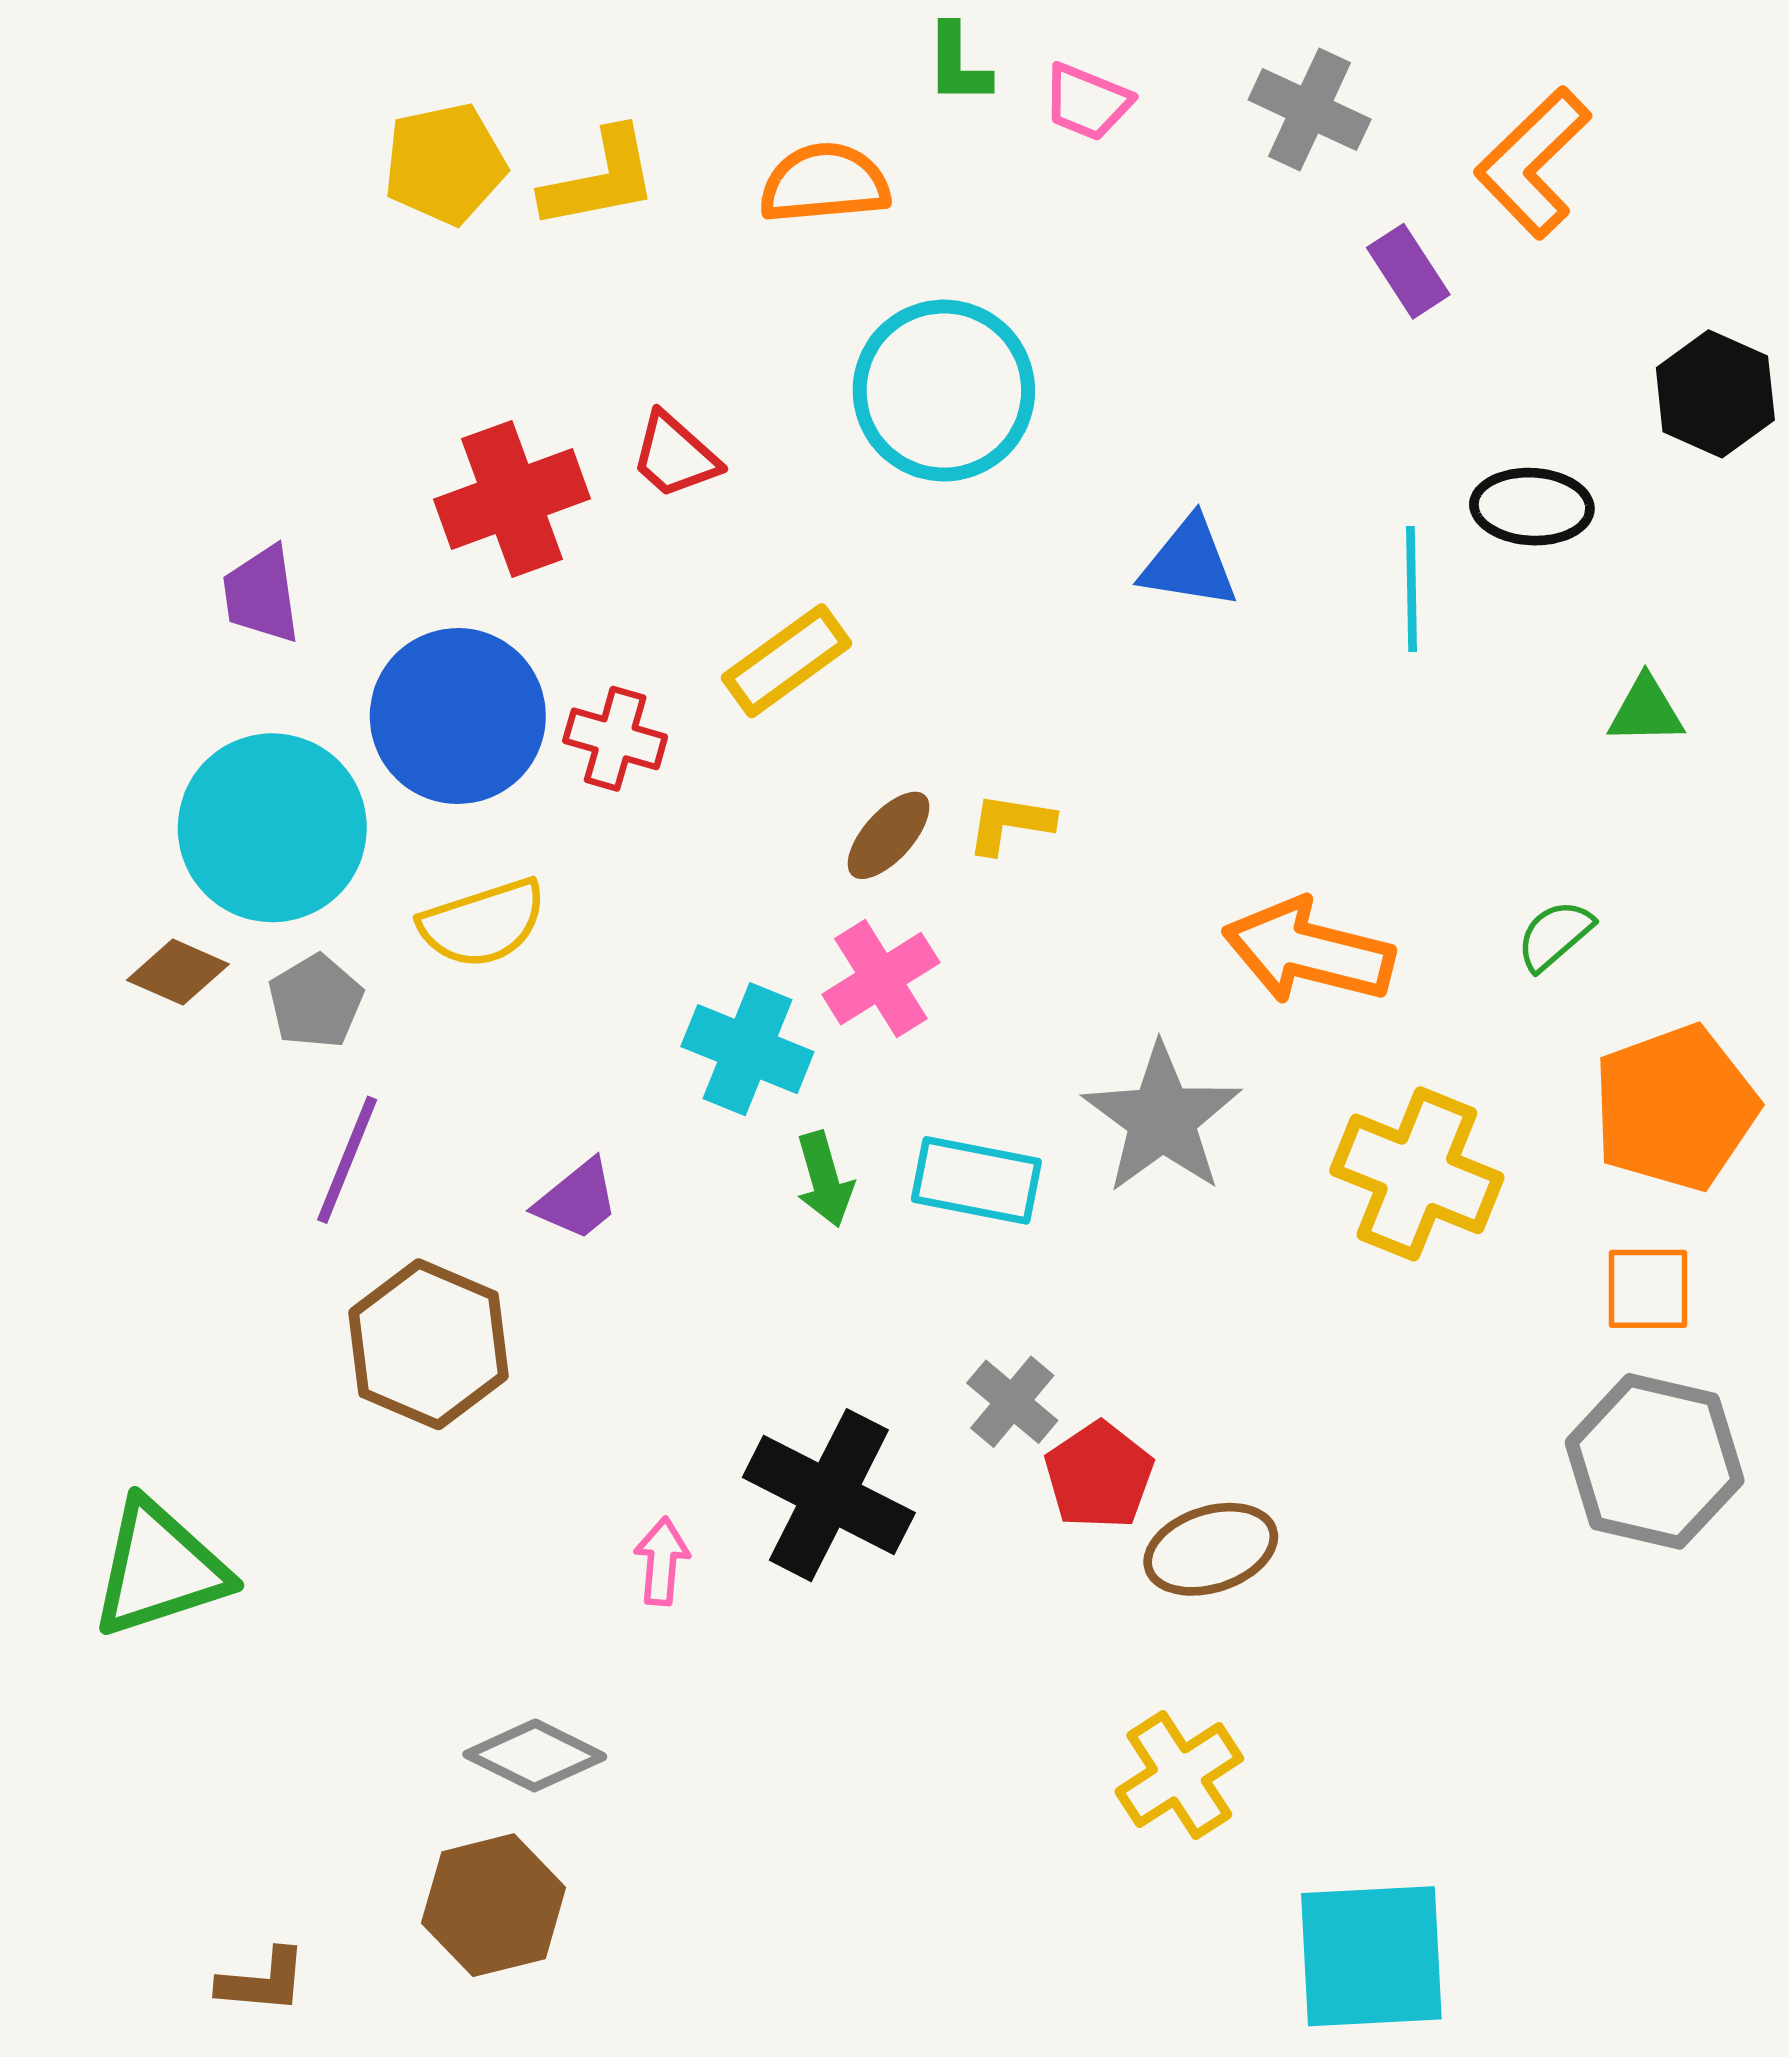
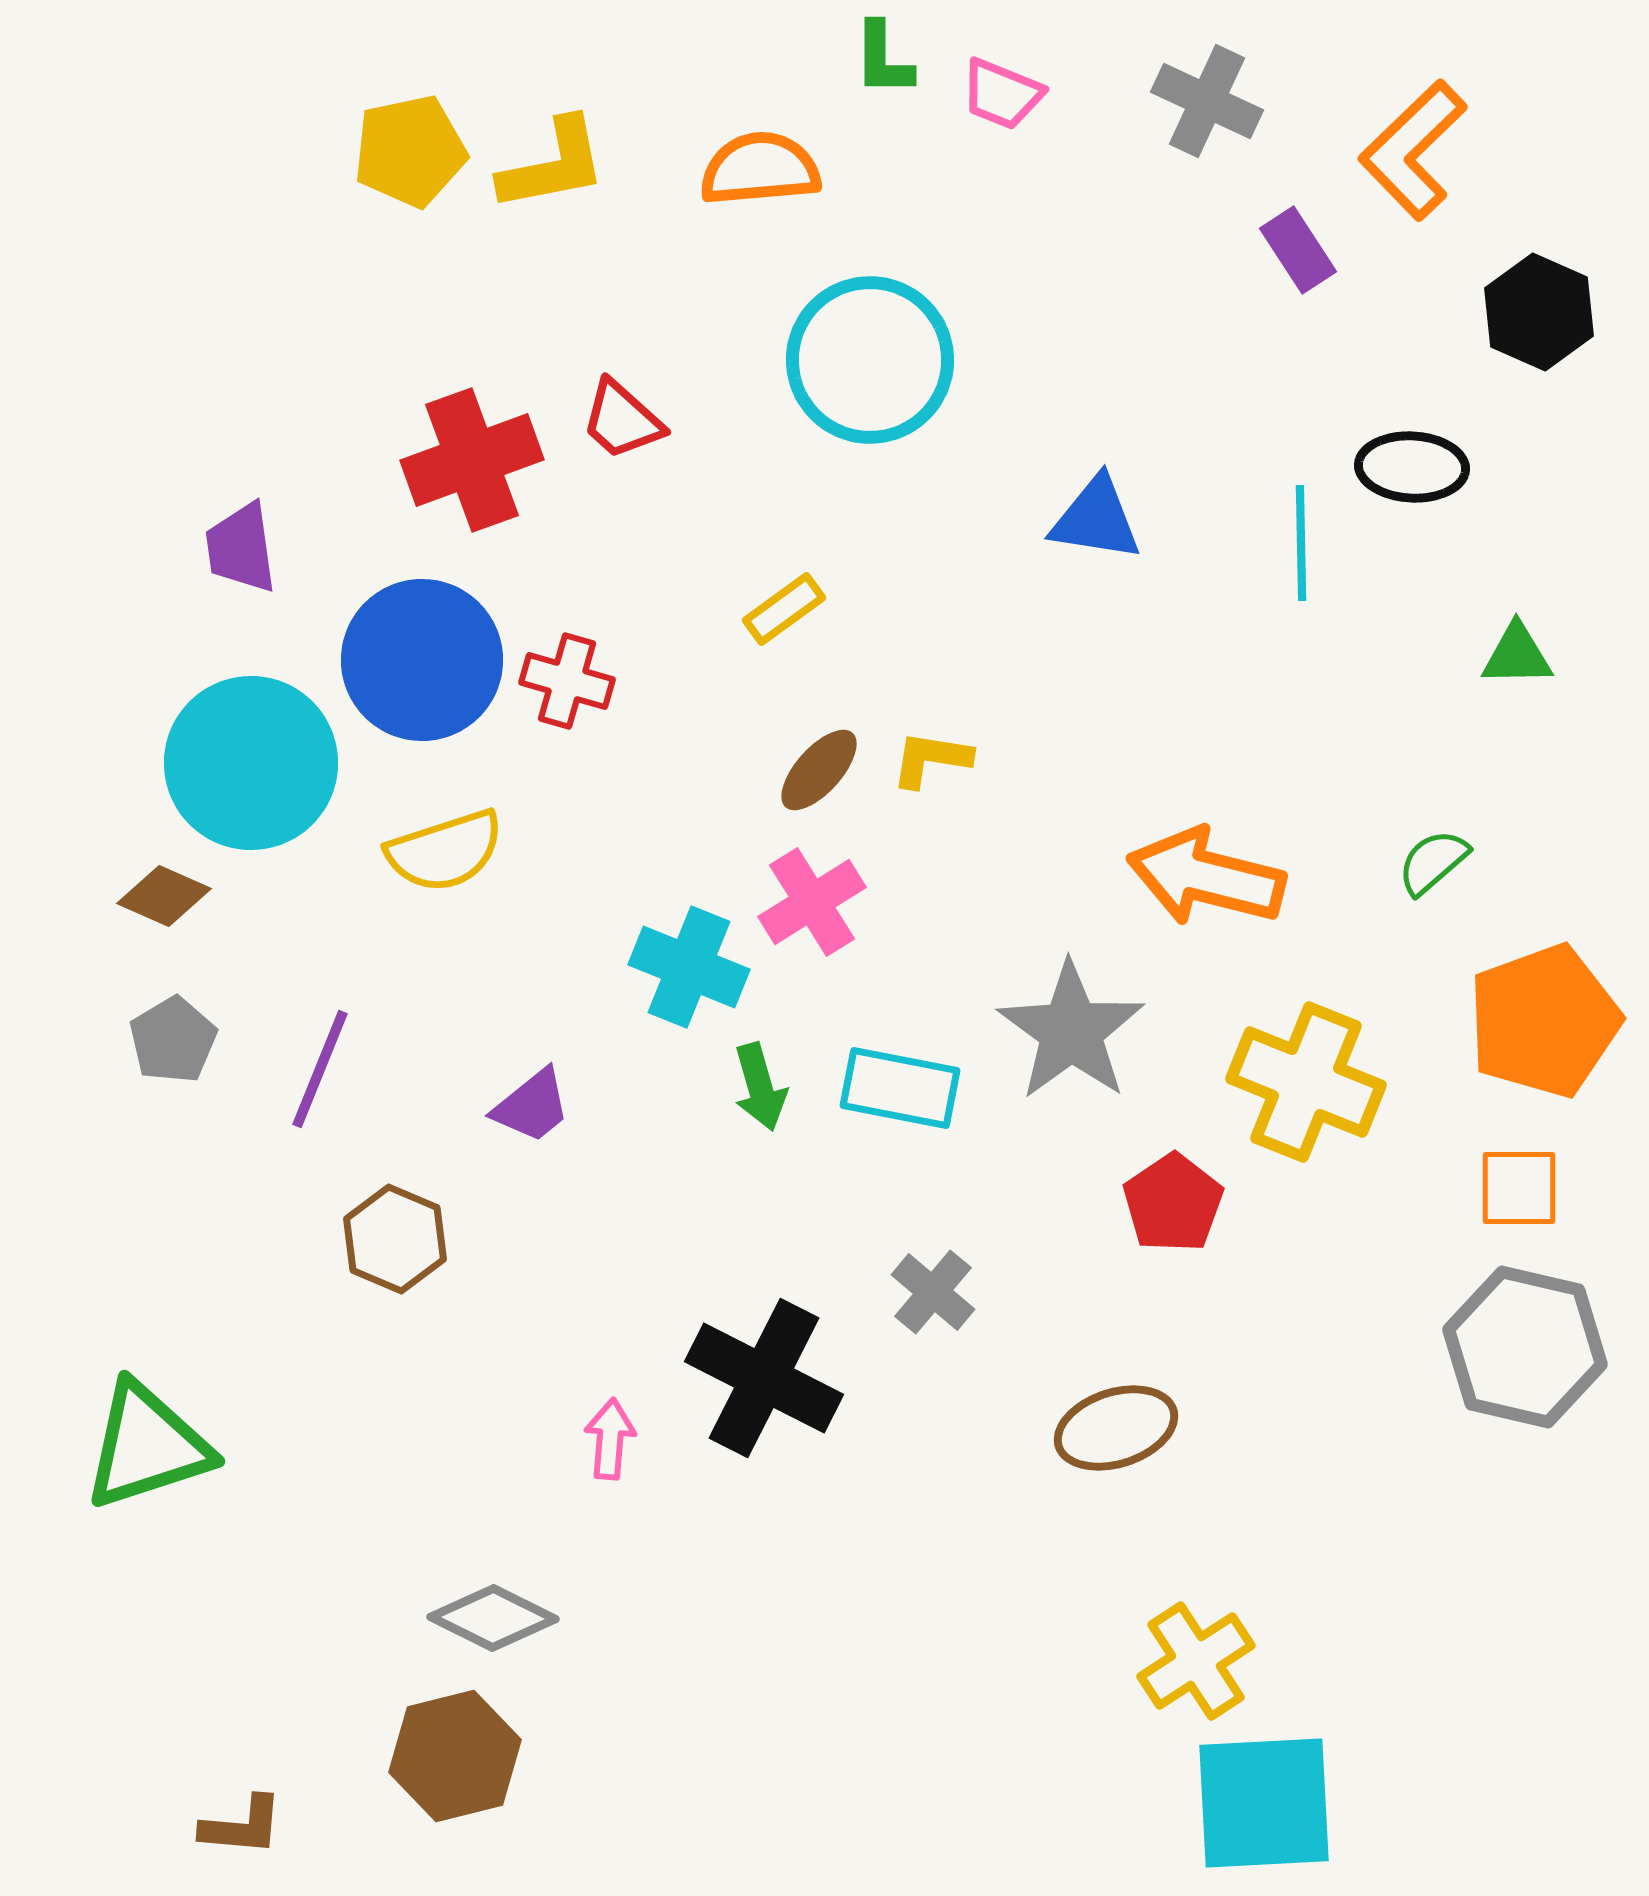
black hexagon: (1715, 394) -> (1539, 312), moved
yellow rectangle: (787, 661) -> (784, 609), moved, size x0.7
gray pentagon: (316, 1001) -> (173, 1040), moved
brown hexagon: (428, 1344) -> (395, 1239), size x0.7
red pentagon: (1099, 1476) -> (1173, 1203), moved
yellow cross: (1179, 1775) -> (1196, 1661), moved

